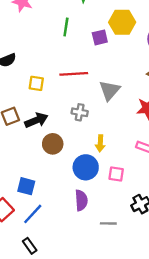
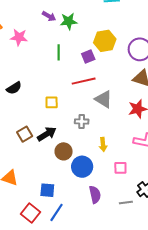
red line: (74, 74) -> (84, 81), moved
yellow square: (36, 83) -> (52, 102), moved
gray triangle: (110, 90) -> (104, 99), turned -30
blue circle: (86, 167) -> (82, 167), moved
gray line: (108, 223) -> (126, 202), moved

